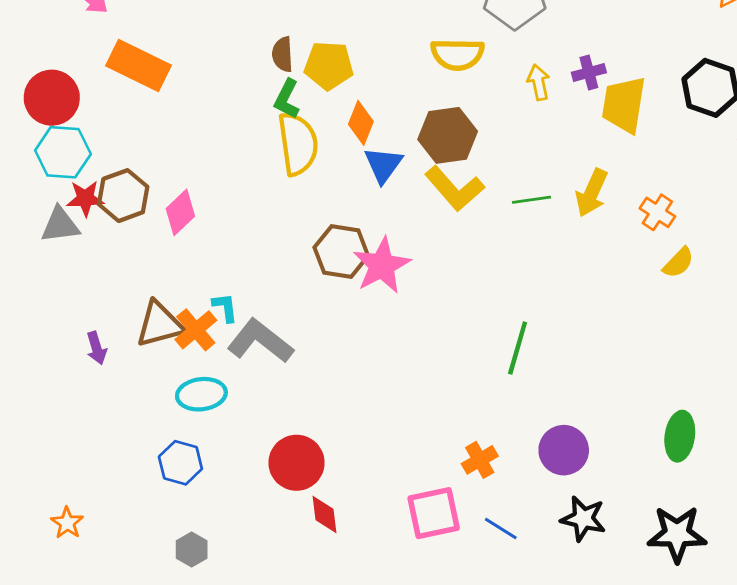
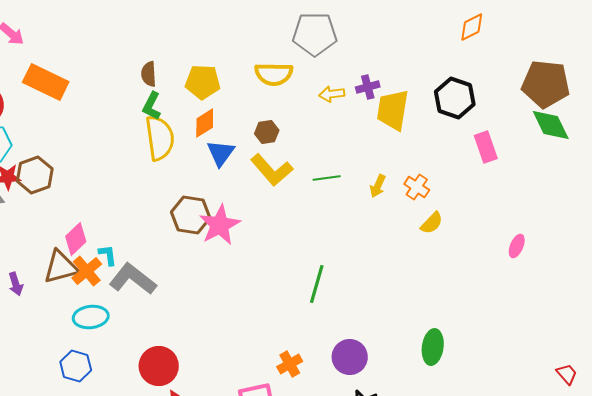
yellow pentagon: (329, 66) -> (203, 82), moved
yellow arrow: (538, 82) -> (332, 94), turned -85
orange diamond: (361, 123) -> (205, 123), turned 36
brown hexagon: (448, 135) -> (267, 132), size x0.6
yellow arrow: (592, 193) -> (378, 186), moved, size x0.7
pink diamond: (180, 212) -> (76, 239), moved

